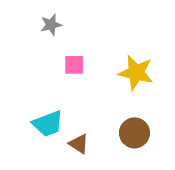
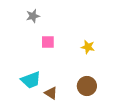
yellow star: (136, 73) -> (88, 47), size x0.6

